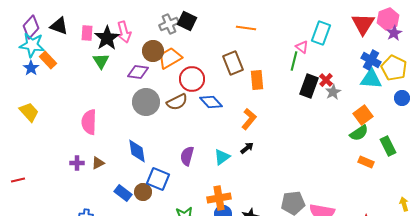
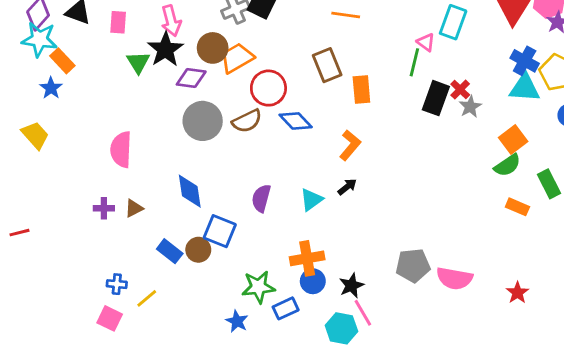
black star: (107, 38) -> (165, 49), moved
blue star: (31, 68) -> (51, 88), moved

